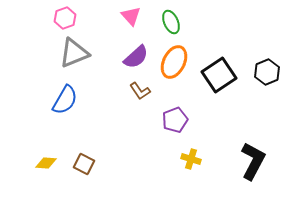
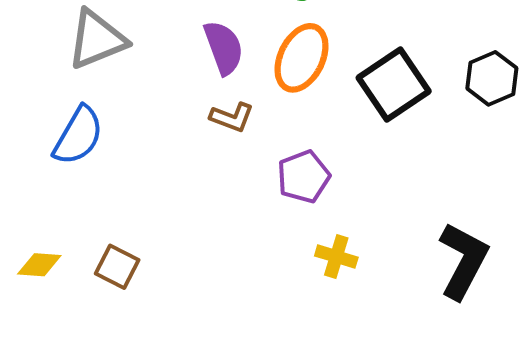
purple semicircle: (136, 57) -> (224, 48), turned -68
brown L-shape: (140, 91) -> (232, 117), turned -35

